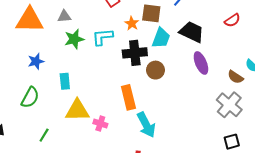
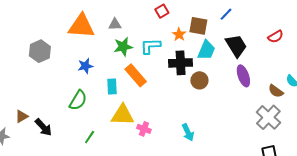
black trapezoid: (192, 32) -> (236, 46), turned 30
orange rectangle: (128, 97) -> (136, 75), moved, turned -30
cyan arrow: (146, 125) -> (188, 132), size x0.7

